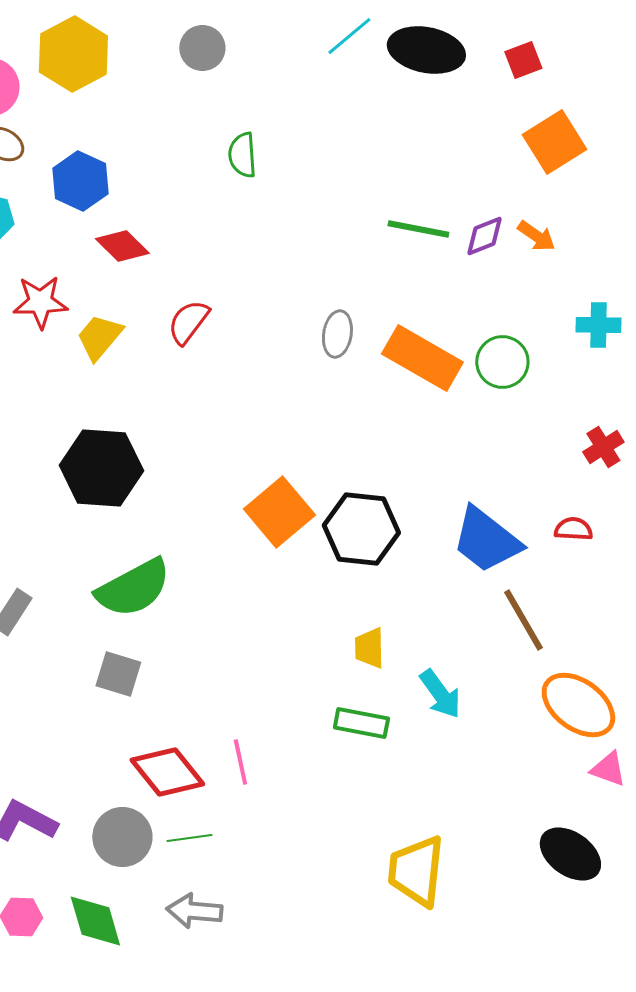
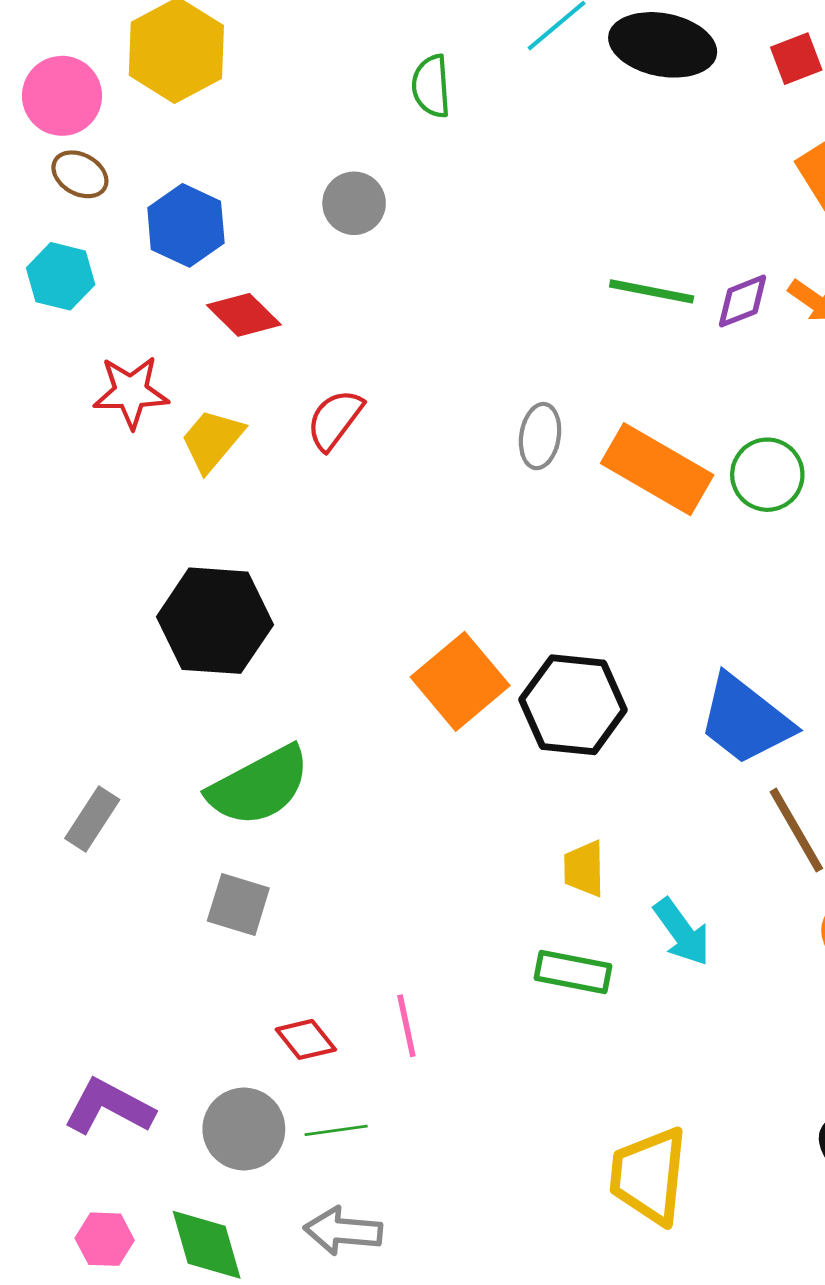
gray circle: (202, 48) -> (354, 203), moved
green semicircle: (242, 155) -> (431, 86), moved
red diamond: (167, 772) -> (306, 1039), size x0.6

